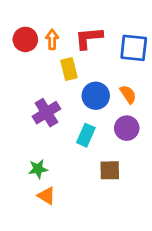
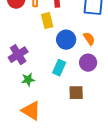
purple cross: (46, 113) -> (18, 55), moved
green star: (38, 169) -> (28, 80), moved
orange triangle: (46, 196) -> (31, 111), size x1.5

